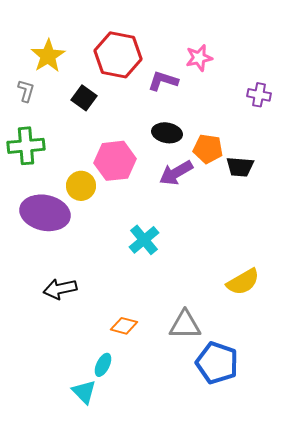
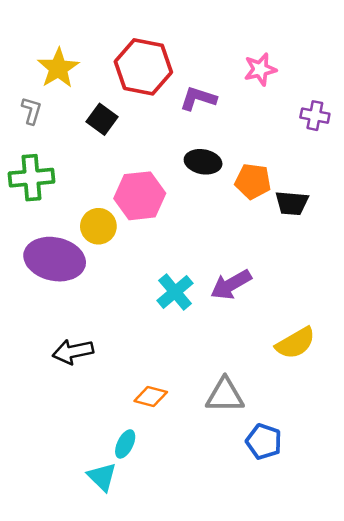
pink star: (199, 58) -> (260, 69), moved
purple arrow: (176, 173) -> (231, 285), moved
blue pentagon: (217, 363) -> (264, 442), size x0.7

